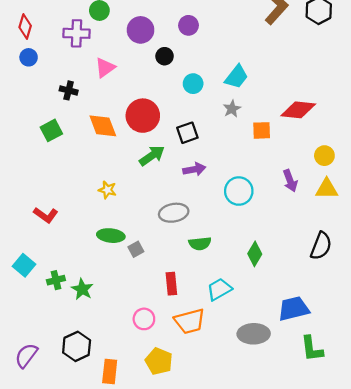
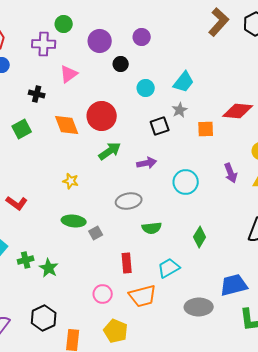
black square: (187, 133) -> (160, 126), moved

